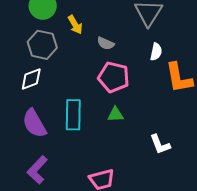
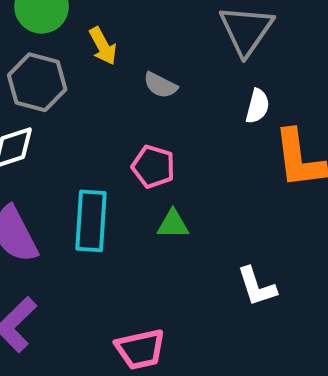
pink pentagon: (114, 77) -> (153, 167), moved, size x0.7

